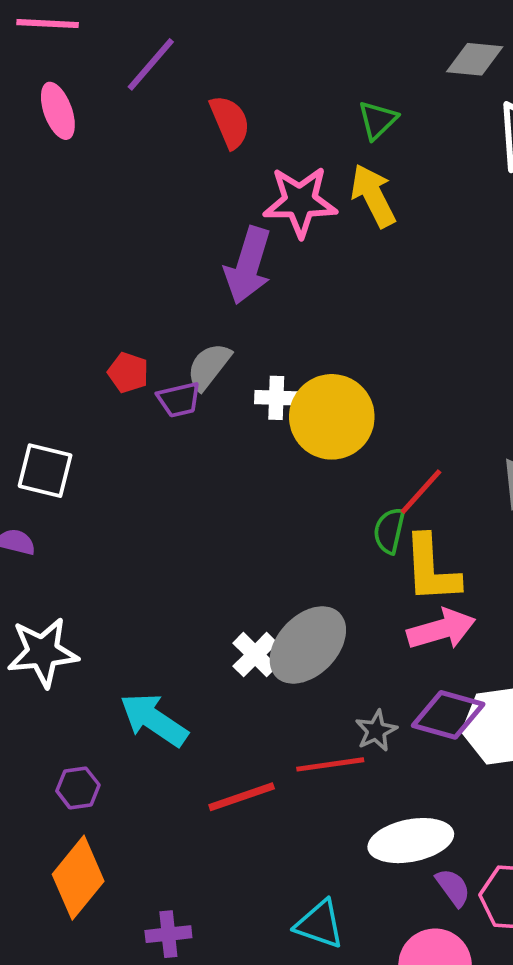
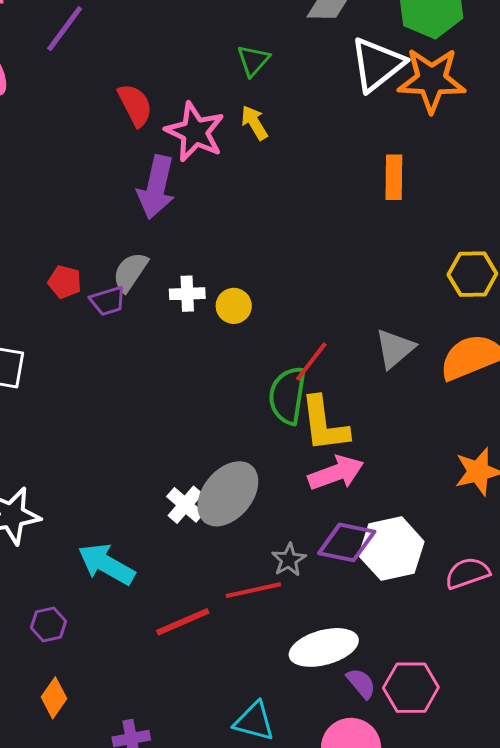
red semicircle: (230, 122) -> (135, 105), moved
yellow arrow: (373, 196) -> (254, 123), size x0.7
pink star: (300, 202) -> (195, 132), turned 30
yellow circle: (332, 417) -> (234, 306), size x0.5
green semicircle: (389, 531) -> (288, 396), size x1.5
orange diamond: (78, 878) -> (54, 698), size x0.6

